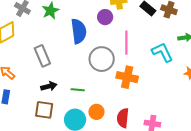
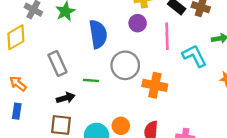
purple circle: (105, 17) -> (138, 23), moved
pink line: (126, 43) -> (167, 36), moved
green line: (78, 90) -> (91, 80), moved

